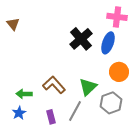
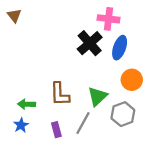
pink cross: (117, 17) -> (109, 19), moved
brown triangle: (13, 24) -> (14, 16), moved
brown L-shape: (54, 85) -> (60, 94), turned -140

